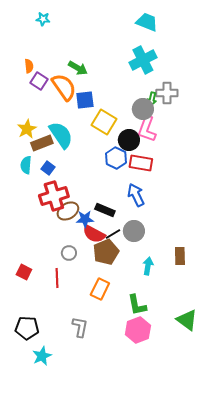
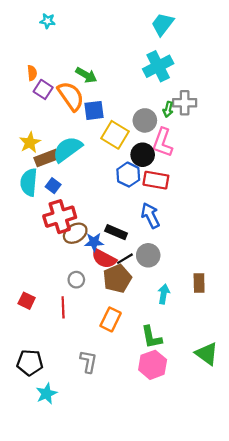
cyan trapezoid: (147, 22) -> (163, 24), turned -75
gray circle: (143, 109) -> (145, 120), moved
cyan semicircle: (61, 135) -> (67, 149), turned -92
cyan semicircle: (26, 165) -> (29, 182), size x1.4

